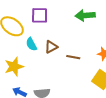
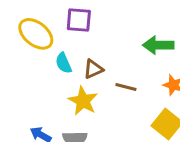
green arrow: (85, 15) -> (158, 45), moved
yellow star: (14, 67) -> (83, 101), moved, turned -30

